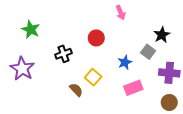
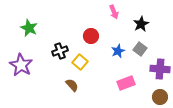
black star: (162, 35) -> (141, 24), moved
blue star: (125, 62) -> (118, 51), moved
yellow square: (93, 77) -> (80, 62), moved

